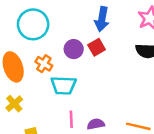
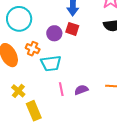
red square: (97, 47) -> (72, 29), turned -32
yellow cross: (14, 104) -> (18, 91), moved

